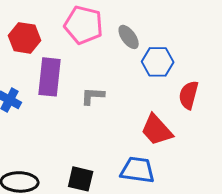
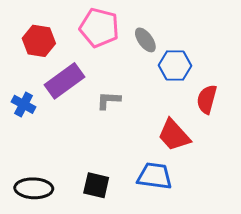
purple rectangle: (50, 77) -> (64, 81), turned 48

